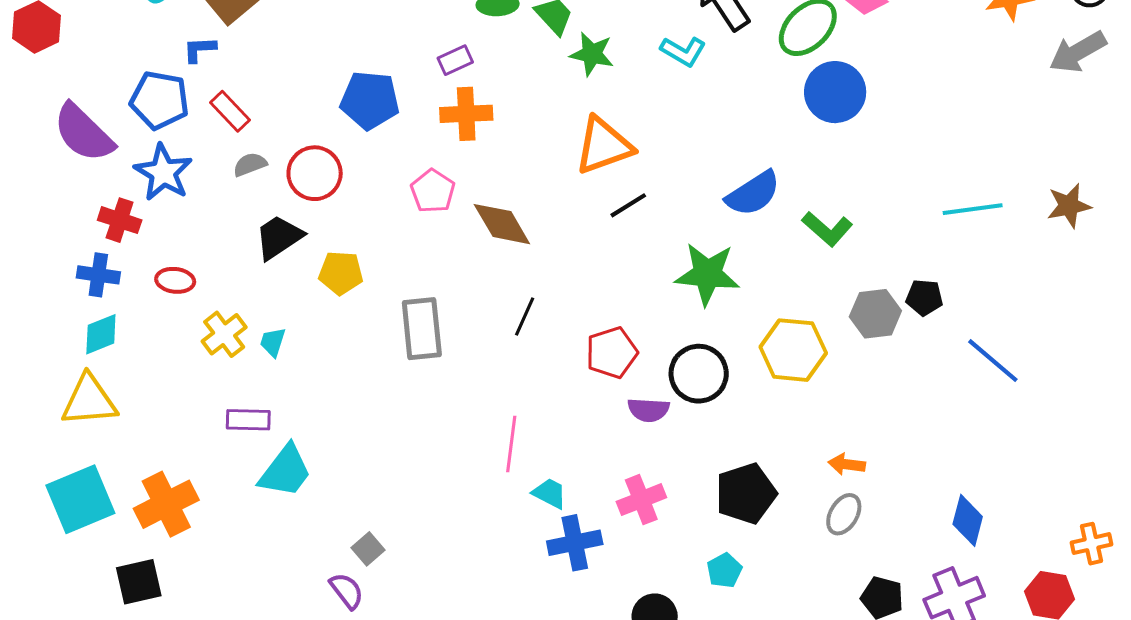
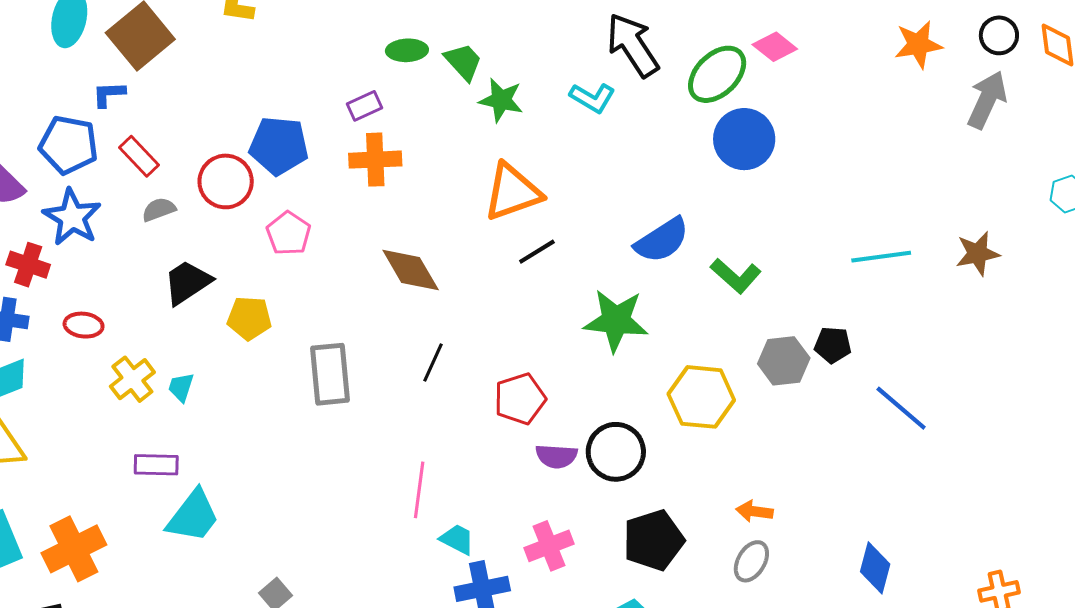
gray arrow: (1078, 52) -> (987, 100), turned 144
red circle: (315, 173) -> (226, 181), moved
pink pentagon: (433, 191) -> (289, 233), moved
black circle: (699, 374) -> (616, 452), moved

